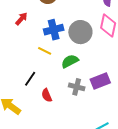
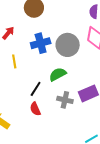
yellow line: (45, 51) -> (14, 61), moved, turned 56
black line: (30, 79) -> (36, 89), moved

